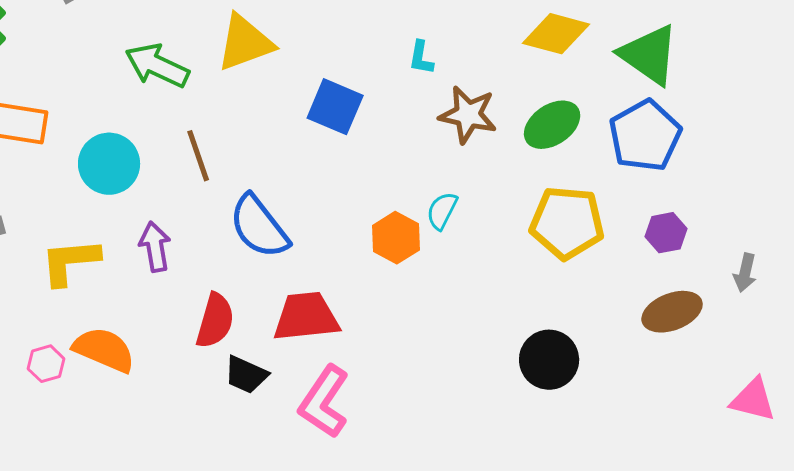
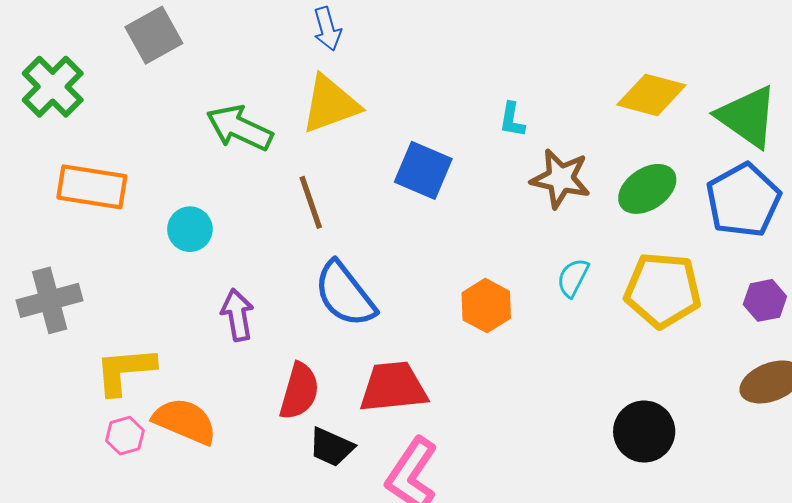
brown line: (198, 156) -> (311, 202), moved
cyan circle: (109, 164) -> (190, 229), size x0.7
cyan semicircle: (442, 211) -> (573, 278), moved
yellow L-shape: (70, 262) -> (125, 371), moved

